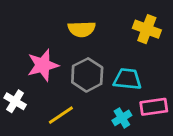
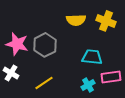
yellow semicircle: (82, 29) -> (76, 20), moved
pink star: (43, 65) -> (17, 44), moved, turned 30
gray hexagon: (87, 75) -> (45, 45), moved

